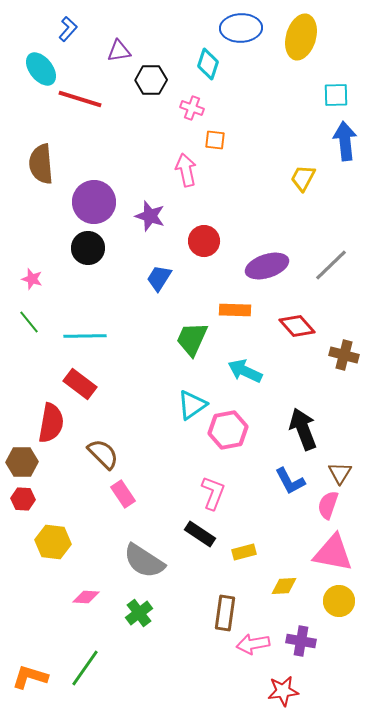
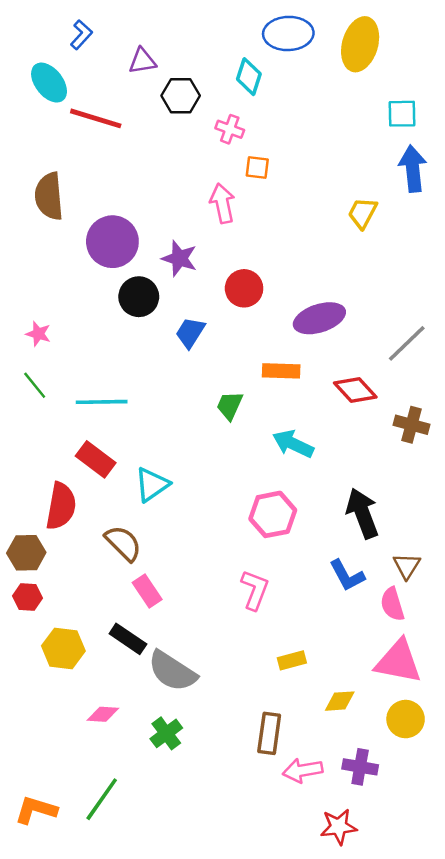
black circle: (88, 248) -> (139, 297), moved
gray line: (331, 265) -> (407, 343), moved
green trapezoid: (192, 339) -> (230, 406), size x0.7
cyan triangle: (192, 405) -> (152, 485), moved
pink semicircle: (328, 505) -> (392, 604), turned -36
black rectangle: (200, 534) -> (128, 639), moved

